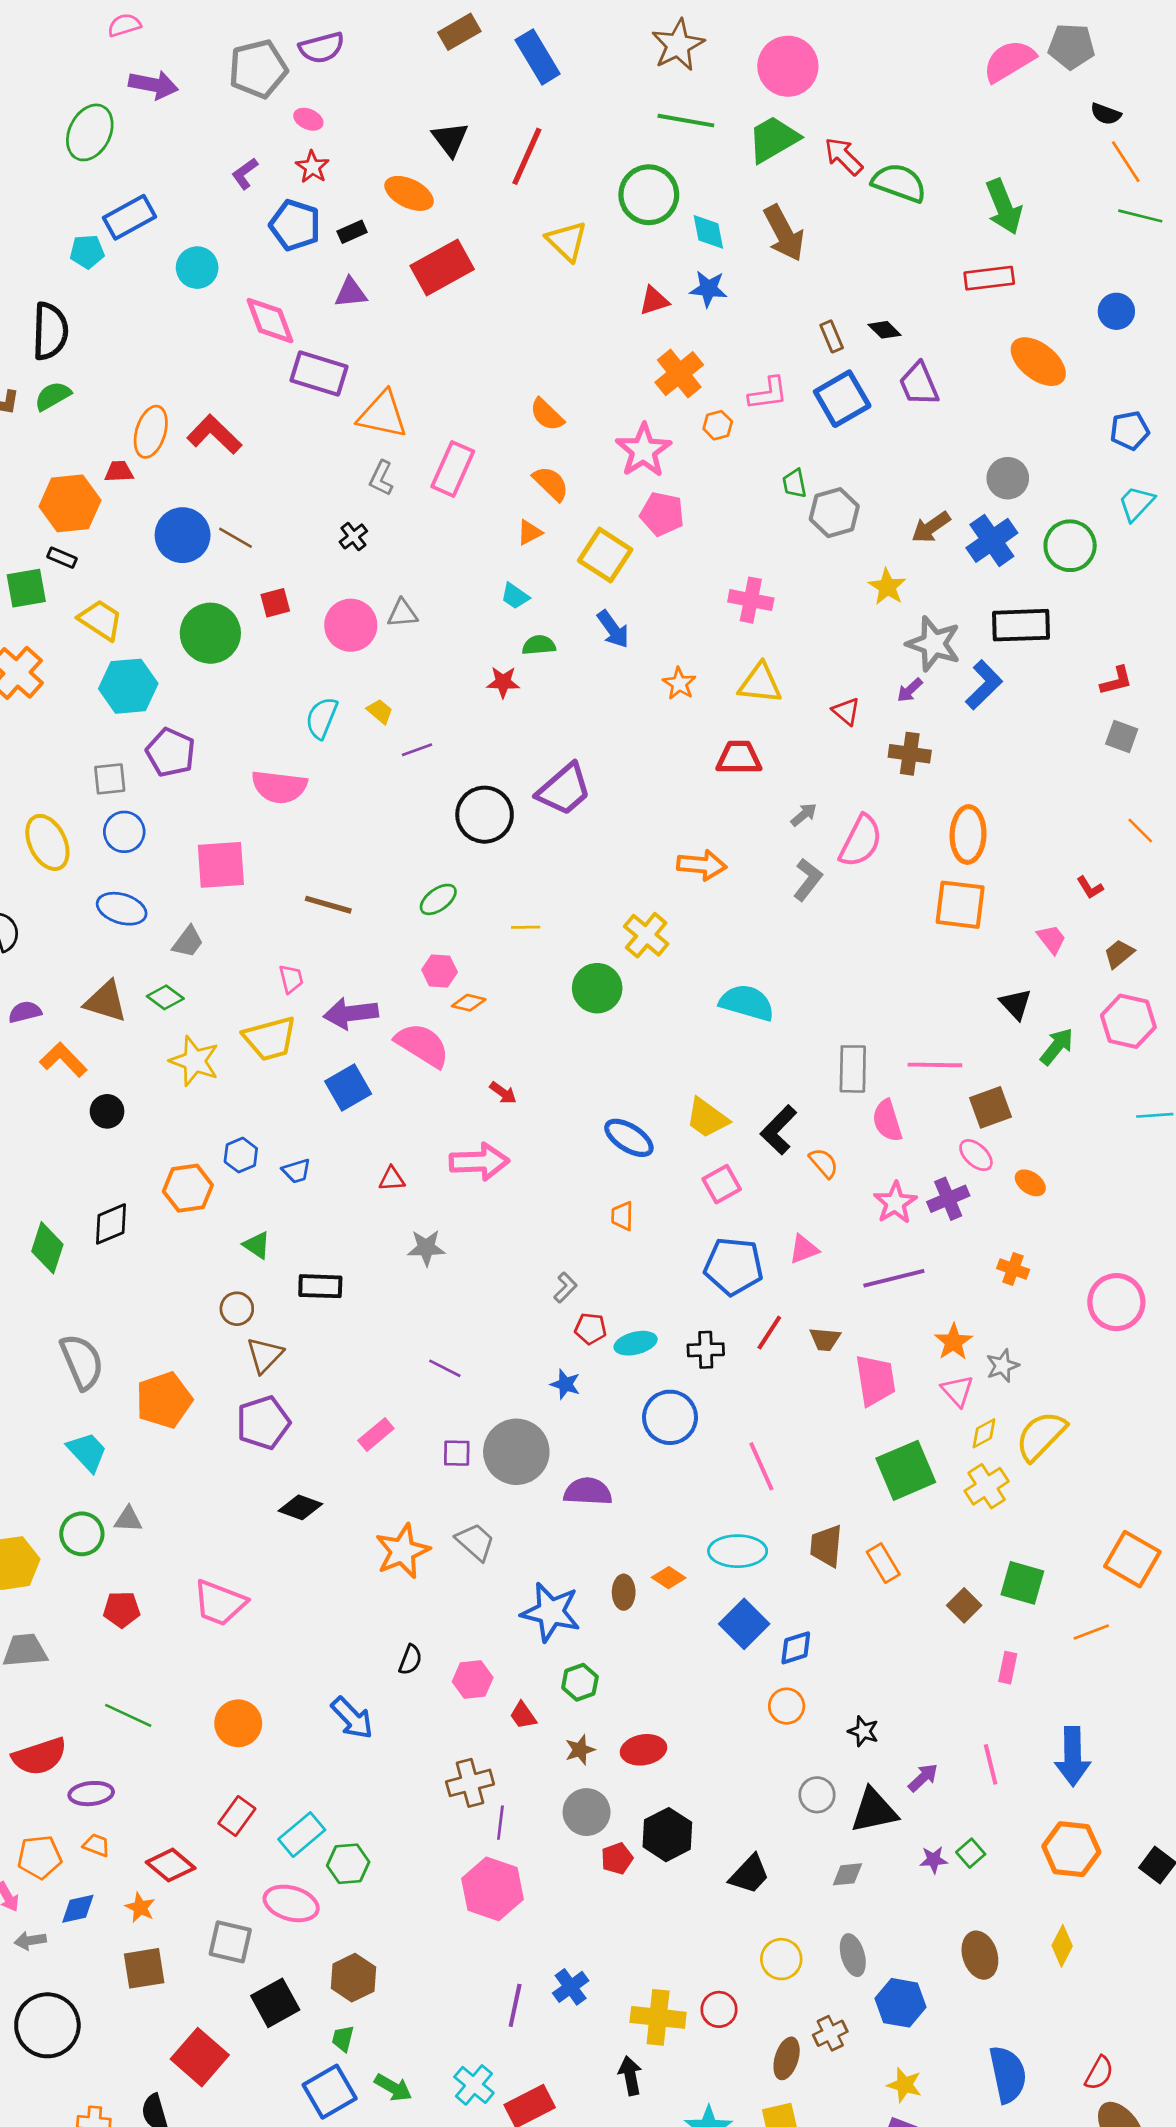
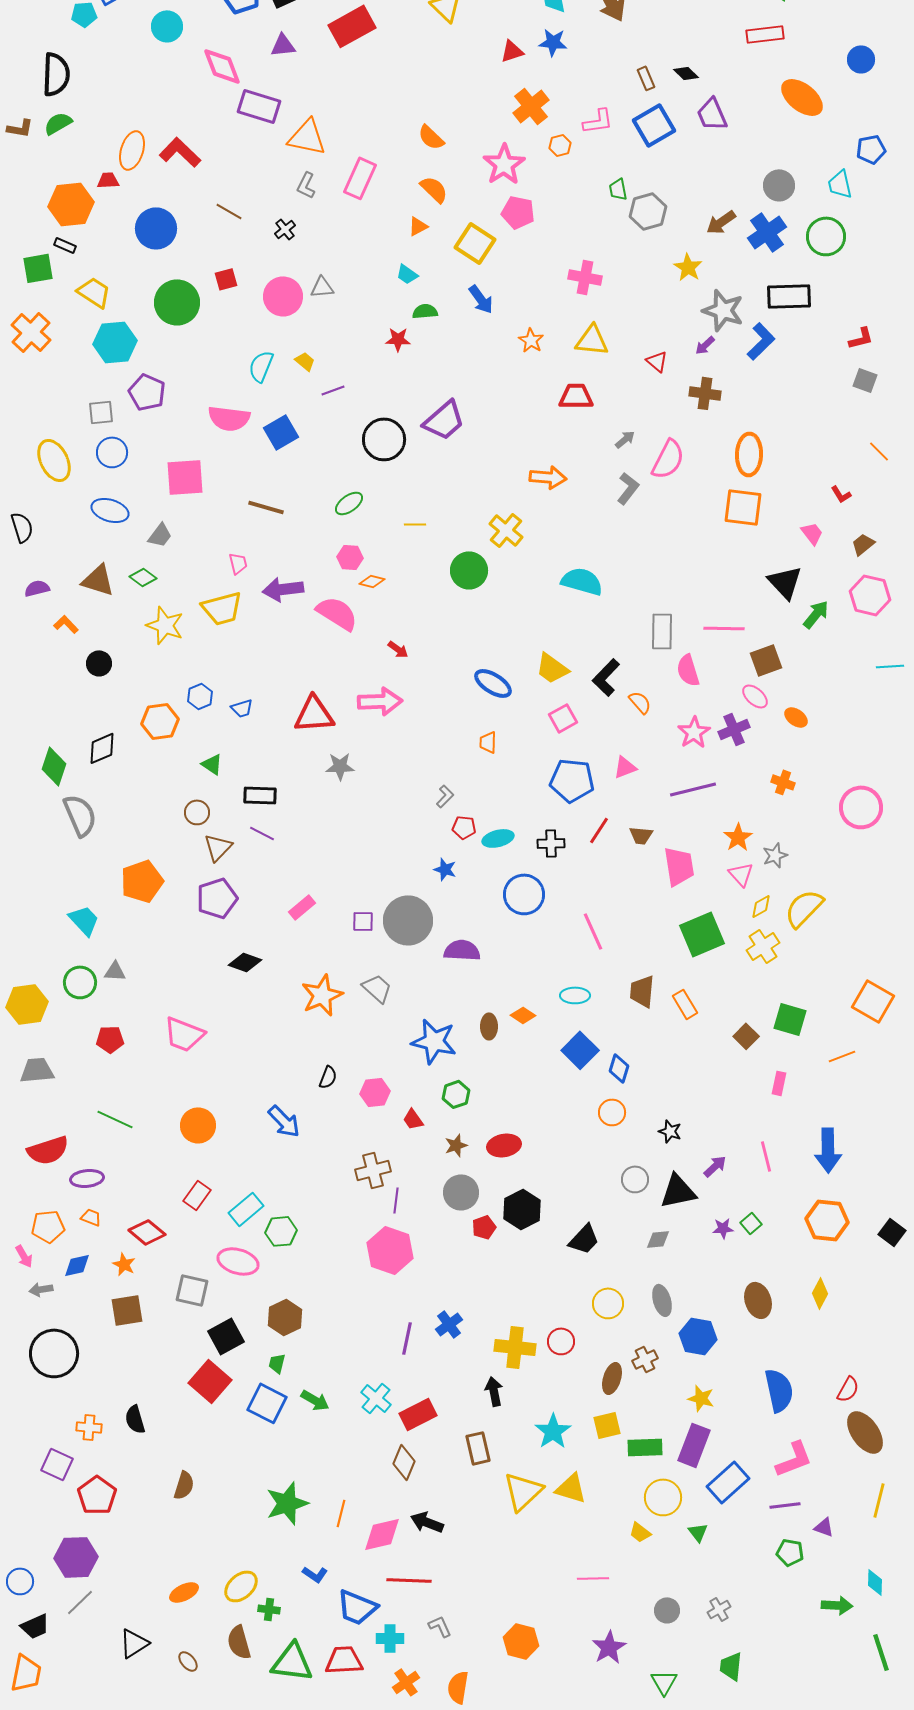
cyan trapezoid: (1136, 503) -> (840, 184), moved, turned -56
brown line: (236, 538) -> (229, 211), moved
black triangle: (1016, 1004) -> (785, 582), size x1.4
orange L-shape: (63, 1060) -> (66, 624), size x0.7
blue square: (348, 1088) -> (281, 432), moved
red triangle: (392, 1179) -> (314, 714), size x2.0
gray semicircle: (82, 1362) -> (80, 815), moved
purple line: (445, 1368) -> (262, 833), moved
cyan ellipse: (738, 1551) -> (575, 995), size x0.7
blue diamond: (796, 1648) -> (619, 1068), turned -56
red square: (200, 2057) -> (210, 1381), moved
blue square: (330, 2092) -> (267, 1403), turned -33

